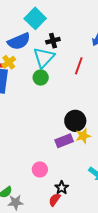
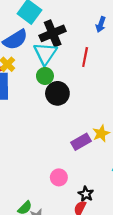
black cross: (53, 41) -> (53, 33), size x1.6
black circle: (75, 121) -> (57, 93), moved

